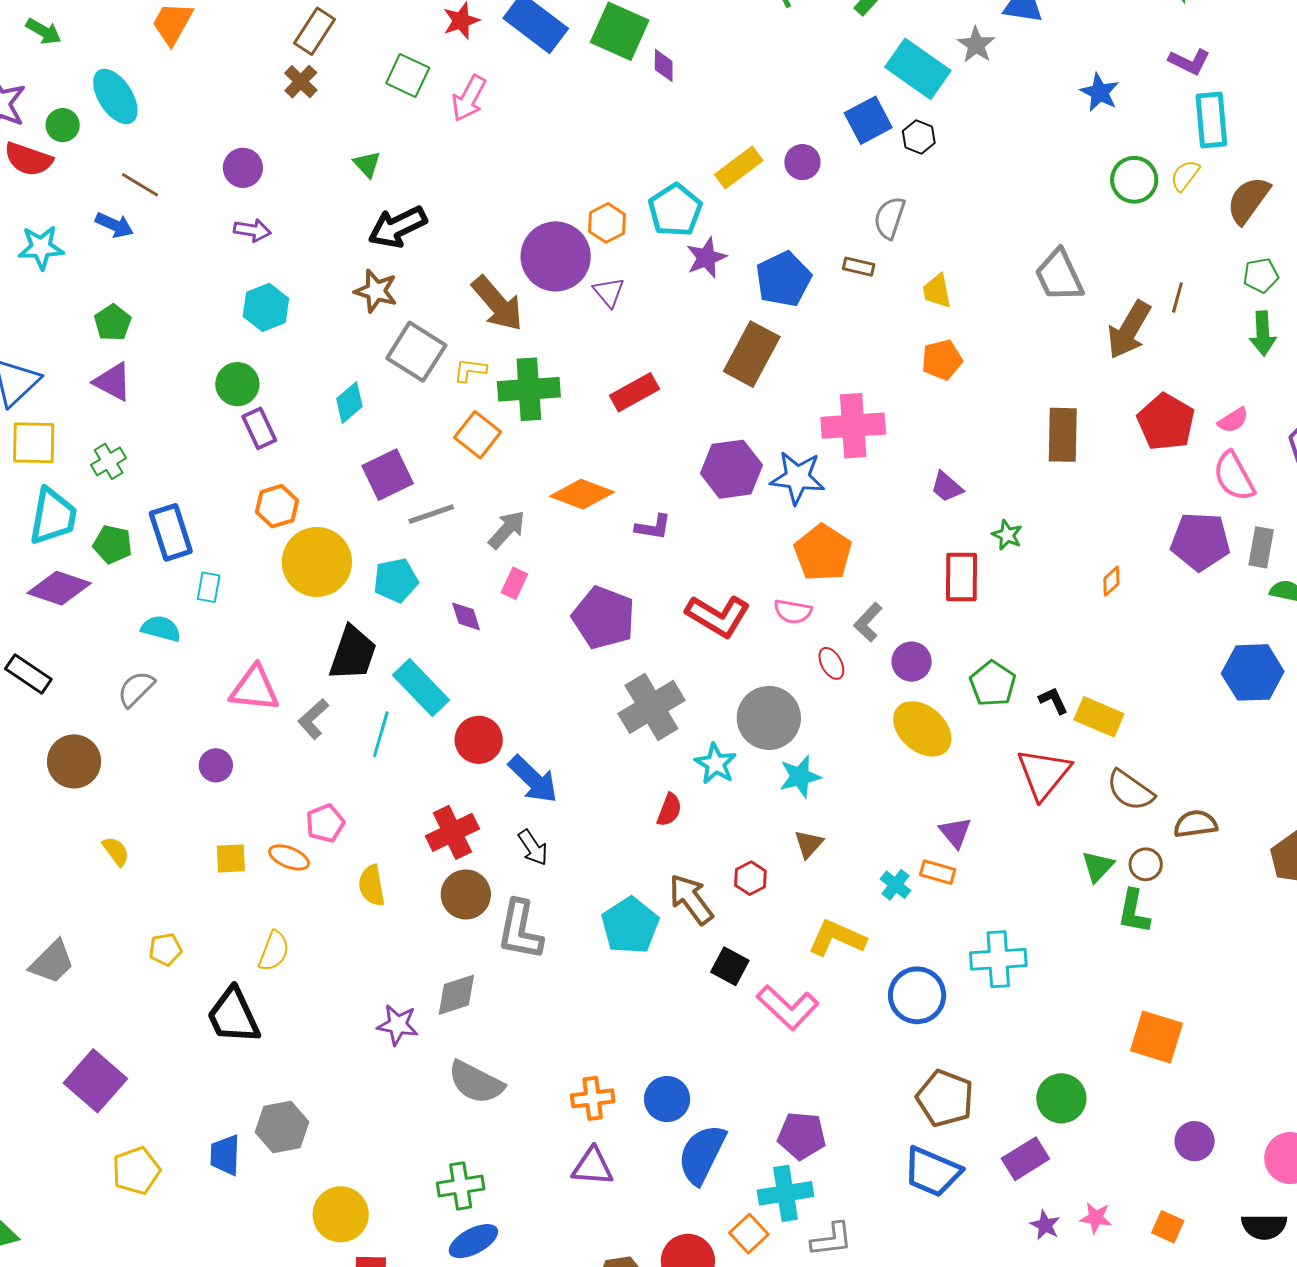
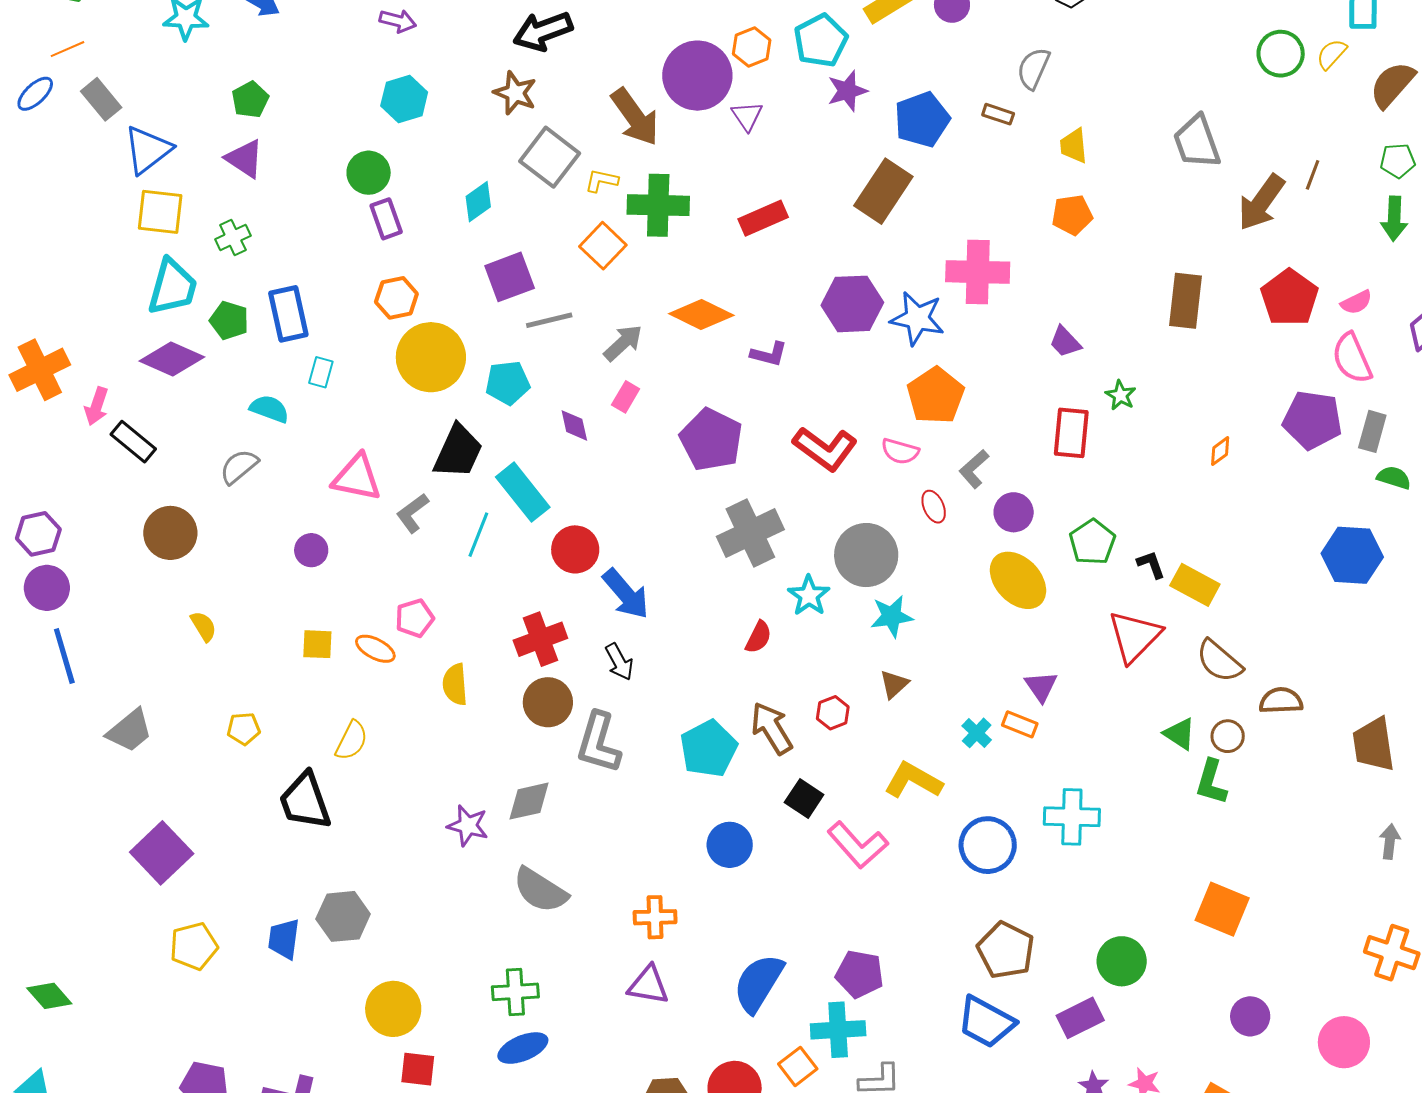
green triangle: (1098, 866) -> (1180, 734), turned -45
blue circle: (667, 1099) -> (730, 845), moved

